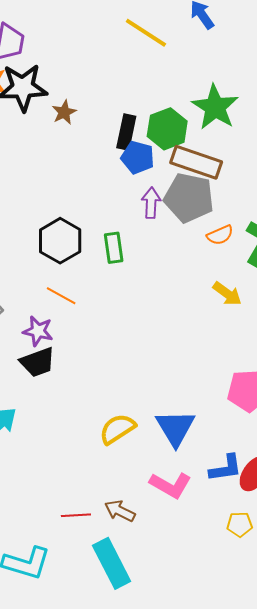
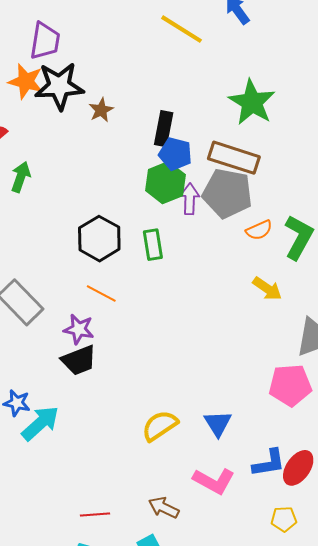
green hexagon: (167, 129) -> (165, 183), moved
blue triangle: (175, 428) -> (218, 424), size x0.7
red line: (76, 515) -> (95, 515), moved

